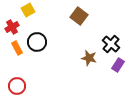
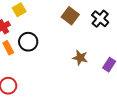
black cross: (111, 44) -> (100, 19), moved

